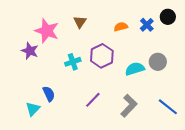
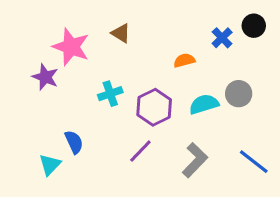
brown triangle: (80, 22) -> (121, 33), turned -32
orange semicircle: (121, 27) -> (184, 60), moved
purple hexagon: (102, 56) -> (154, 107), moved

